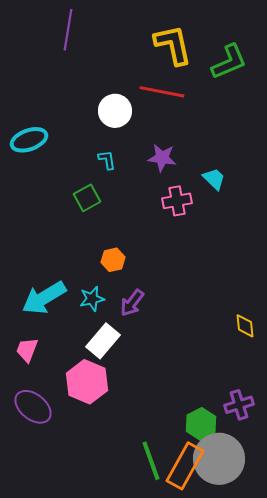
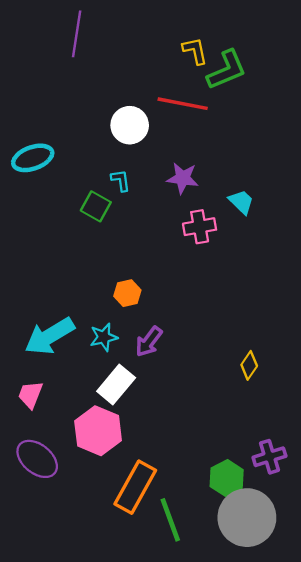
yellow L-shape: (173, 45) -> (195, 51), size x0.6
green L-shape: (229, 62) -> (227, 70), moved
green square: (87, 198) -> (96, 206), moved, turned -32
yellow diamond: (245, 326) -> (249, 365), moved, turned 40
orange rectangle: (185, 466) -> (135, 487), moved

